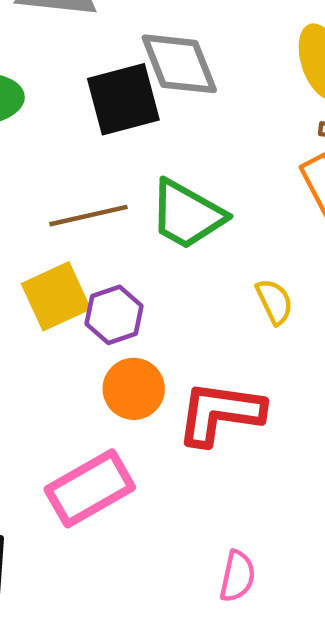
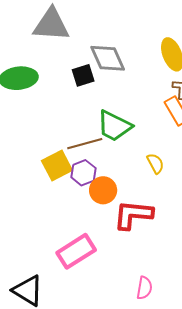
black square: (123, 99) -> (83, 75), size x0.7
brown line: (89, 216) -> (85, 144), moved
orange circle: (134, 389) -> (103, 190), moved

